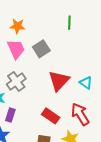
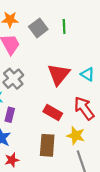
green line: (69, 23) -> (64, 27), moved
gray square: (41, 49) -> (38, 28), moved

